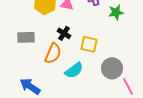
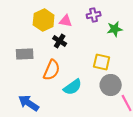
black cross: (64, 33) -> (60, 41), moved
yellow square: (89, 44) -> (102, 62), moved

